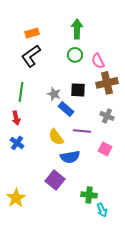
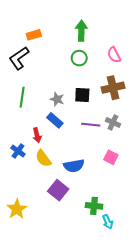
black L-shape: (31, 56) -> (19, 58), moved
pink semicircle: (98, 61) -> (114, 55), moved
blue rectangle: (66, 109) -> (55, 120), moved
red arrow: (16, 118) -> (37, 135), moved
purple line: (82, 131) -> (91, 125), moved
yellow semicircle: (56, 137) -> (43, 158), moved

